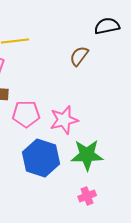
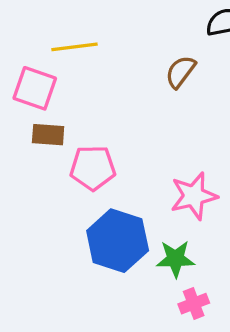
pink star: (64, 120) -> (194, 196), moved
green star: (87, 155) -> (175, 259), moved, size x0.7

